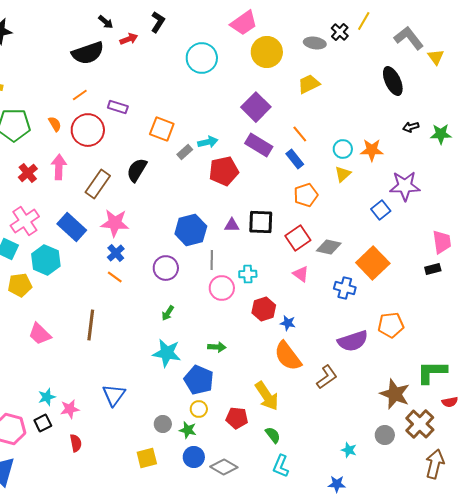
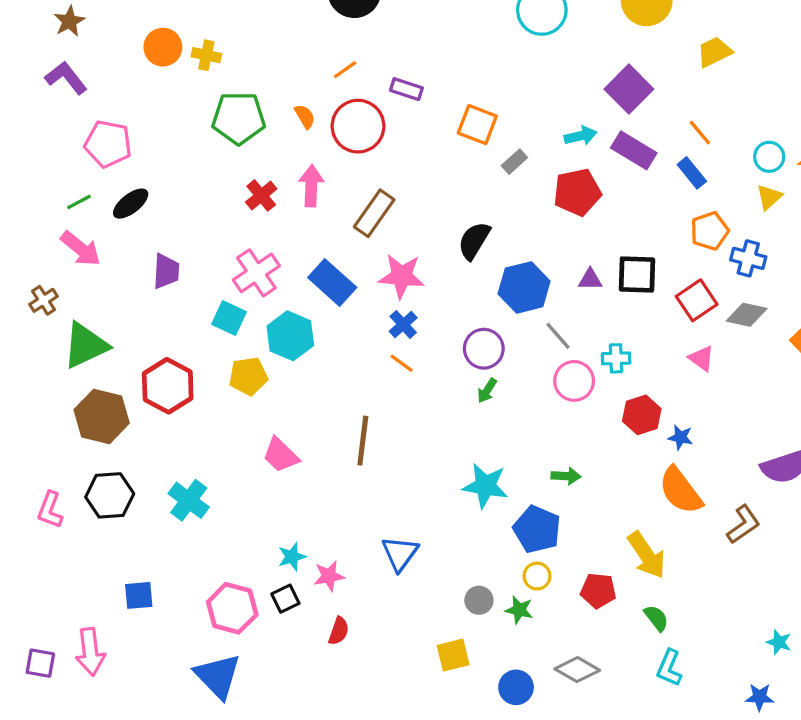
cyan arrow: (208, 142) -> (581, 136), moved
black semicircle: (137, 170) -> (474, 241), moved
gray line: (212, 260) -> (558, 336), turned -42
blue cross: (345, 288) -> (748, 258), moved
green arrow: (168, 313) -> (487, 391), moved
red semicircle: (76, 443) -> (339, 631), turned 30
blue circle: (194, 457) -> (516, 687), moved

